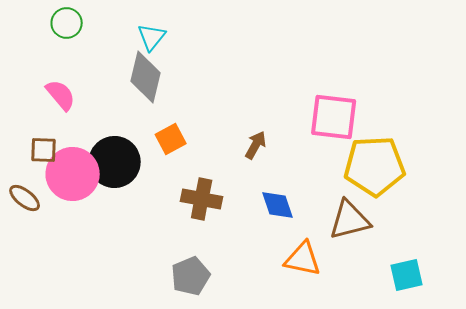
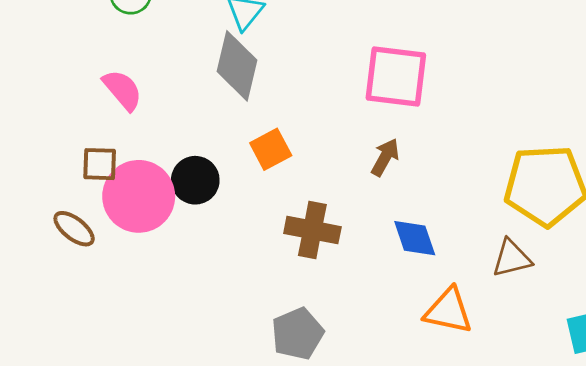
pink square: (334, 117) -> (396, 77), moved
black circle: (115, 162) -> (195, 180), size x0.7
brown triangle: (350, 220) -> (512, 258), size x0.7

